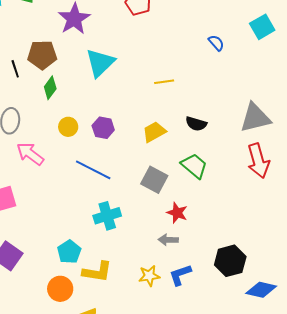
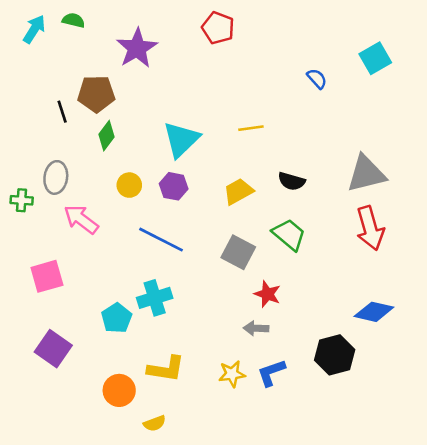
cyan triangle: (100, 63) -> (181, 139), moved
cyan cross: (107, 216) -> (155, 298), moved
cyan pentagon: (69, 252) -> (117, 318), moved
blue diamond: (261, 290) -> (374, 312), moved

